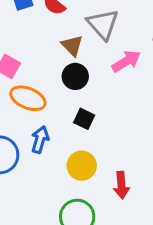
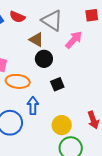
black square: (84, 119) -> (57, 84), turned -32
yellow circle: (82, 166) -> (62, 125), moved

